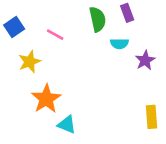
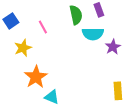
pink line: (55, 35) -> (43, 27), turned 32
cyan semicircle: (119, 44) -> (93, 34), size x1.5

